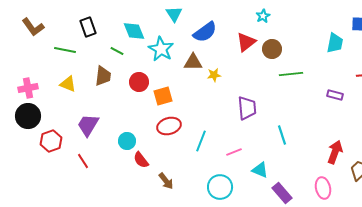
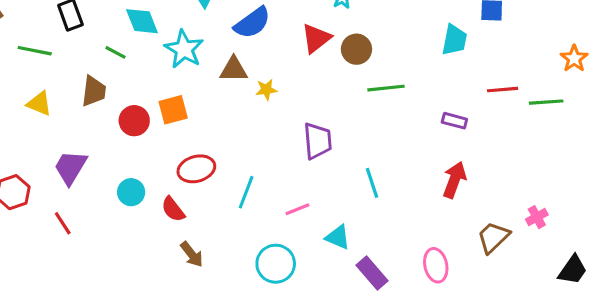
red circle: (139, 82) -> (134, 121), moved
orange square: (163, 96) -> (173, 110), moved
red arrow: (335, 152) -> (454, 180), moved
red semicircle: (141, 160) -> (173, 209), moved

